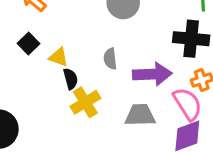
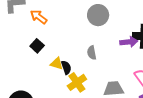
yellow triangle: (59, 57) -> (57, 64), moved
purple arrow: (152, 74) -> (129, 42), moved, size x0.7

